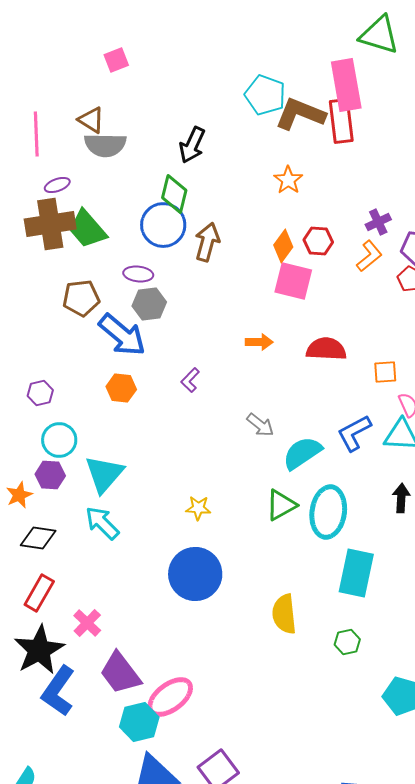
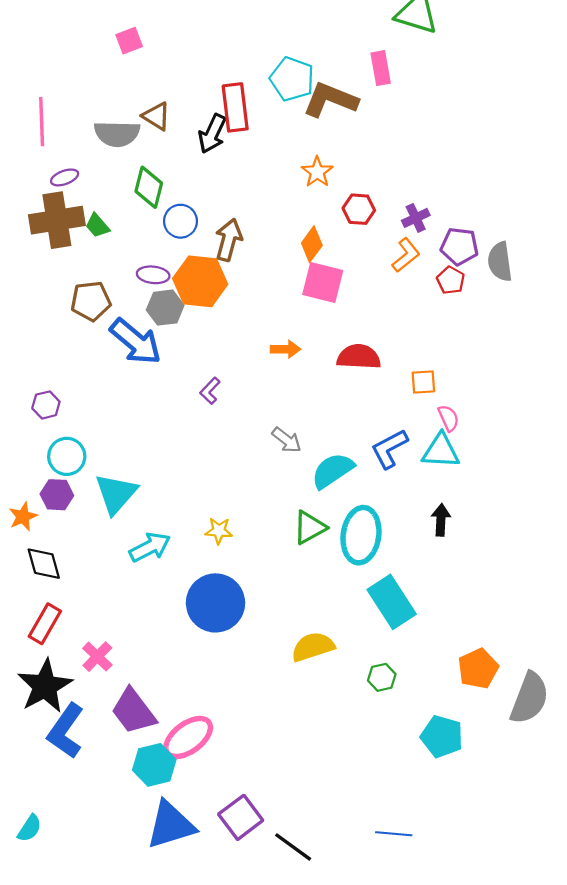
pink rectangle: (346, 85) -> (381, 68), size x0.6
brown triangle: (91, 120) -> (156, 116), moved
red rectangle: (341, 121) -> (235, 107), moved
green diamond: (174, 194) -> (149, 187), moved
blue circle: (163, 225) -> (180, 221), size x0.7
green trapezoid: (87, 229) -> (97, 226), size x0.6
red hexagon: (318, 241) -> (359, 209), moved
orange hexagon: (121, 388) -> (200, 281), moved, size x1.6
cyan arrow: (102, 523) -> (150, 547), moved, turned 108
black diamond: (38, 538) -> (44, 564), turned 66
cyan rectangle: (356, 573) -> (392, 602), turned -45
yellow semicircle: (284, 614) -> (313, 647), turned 78

